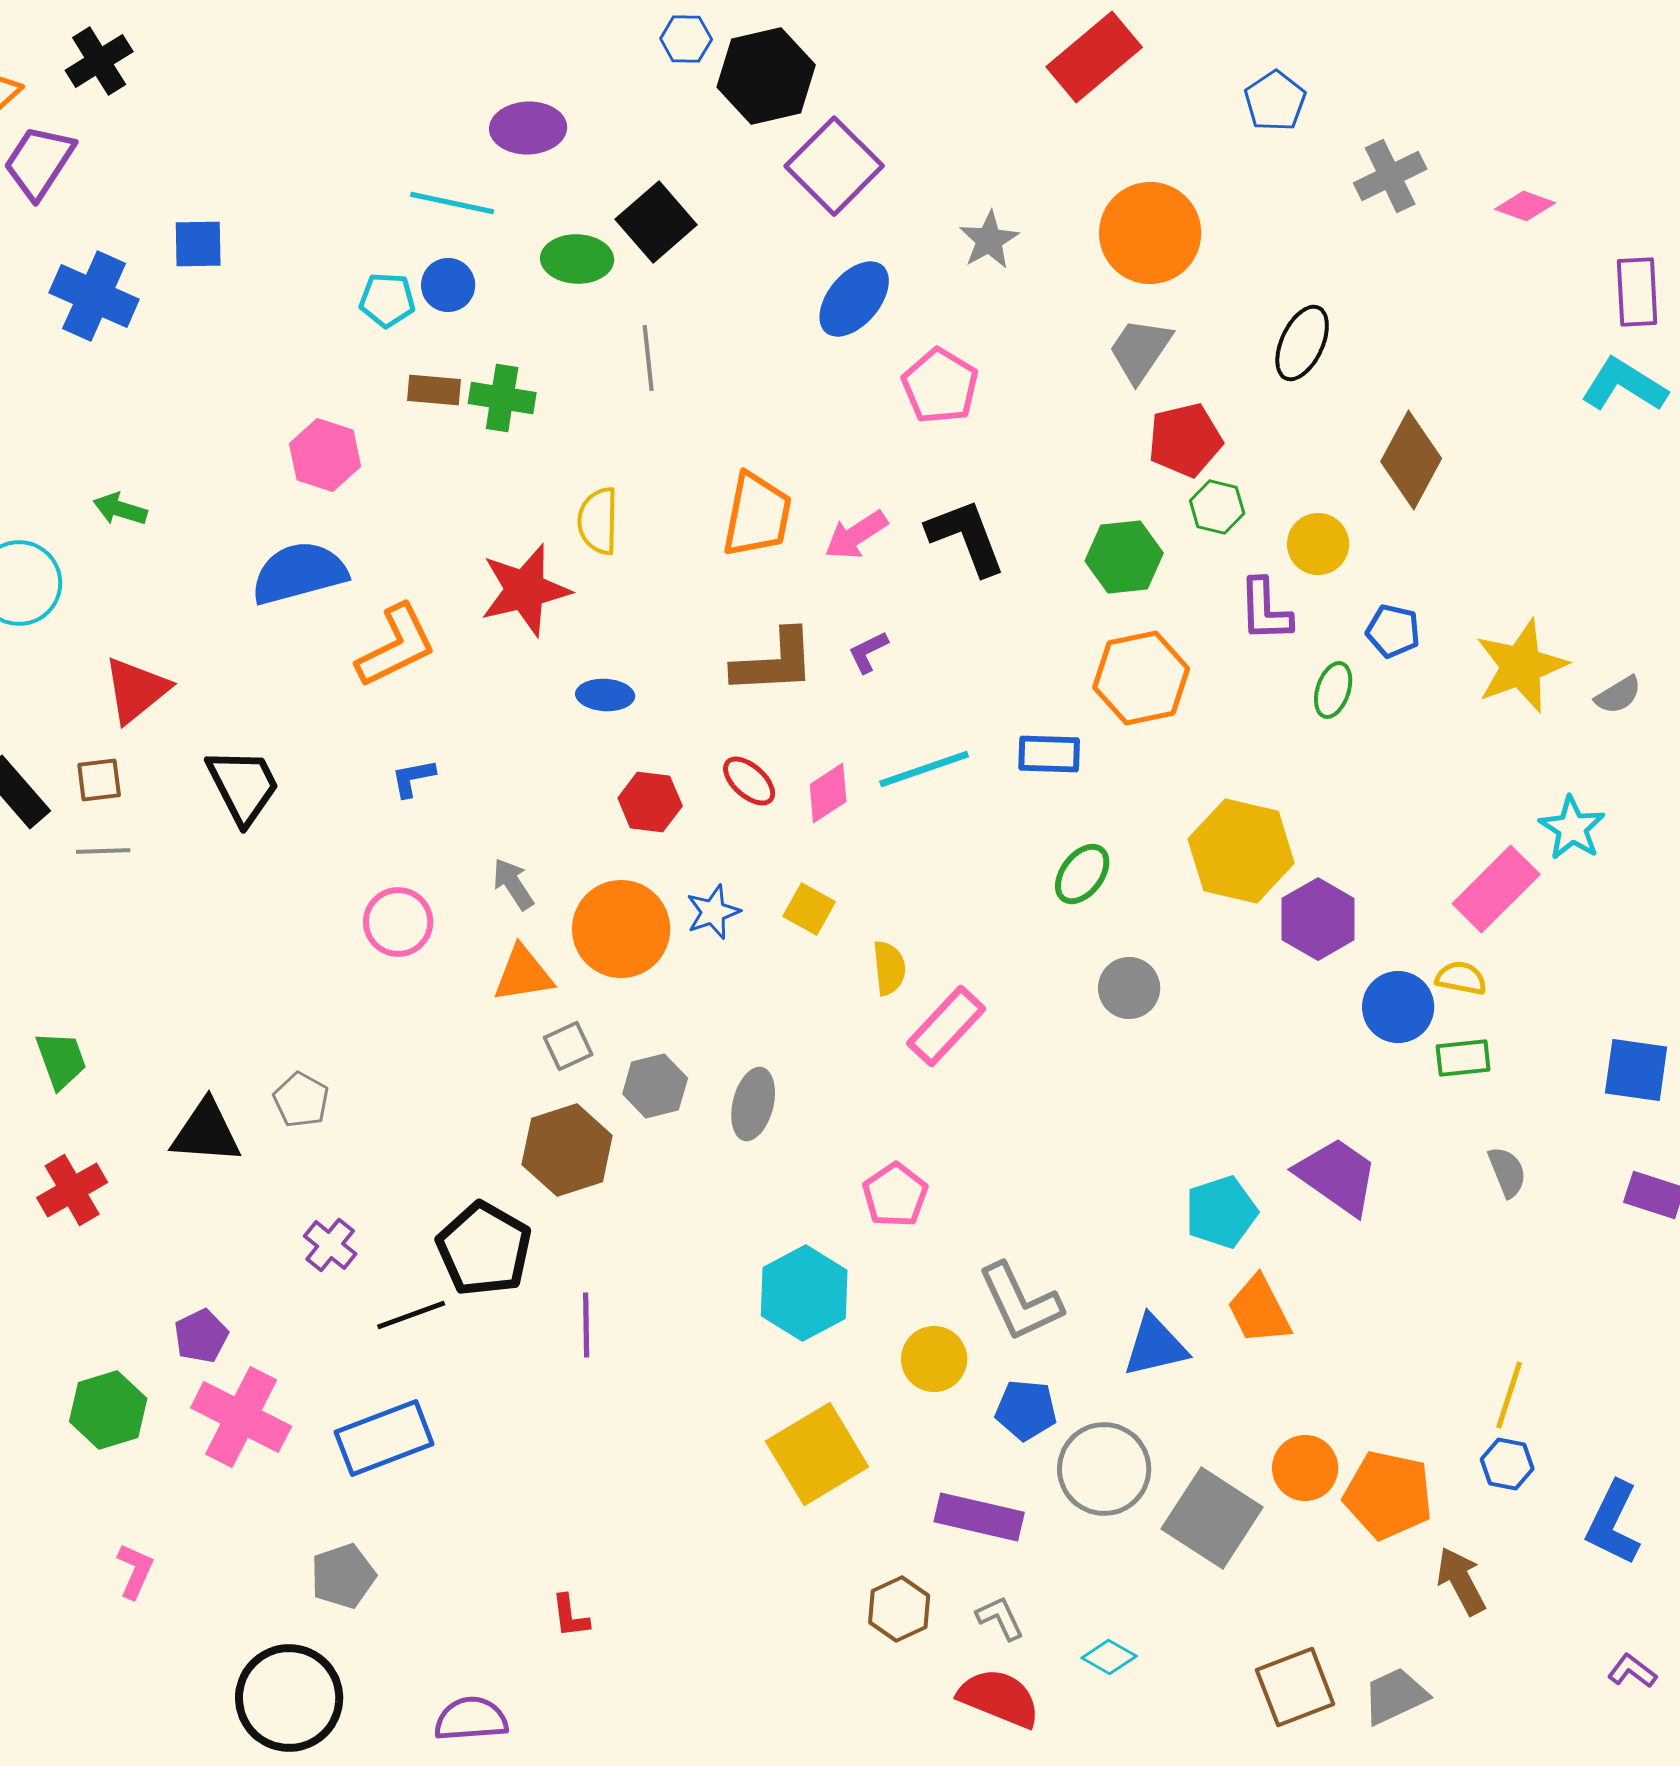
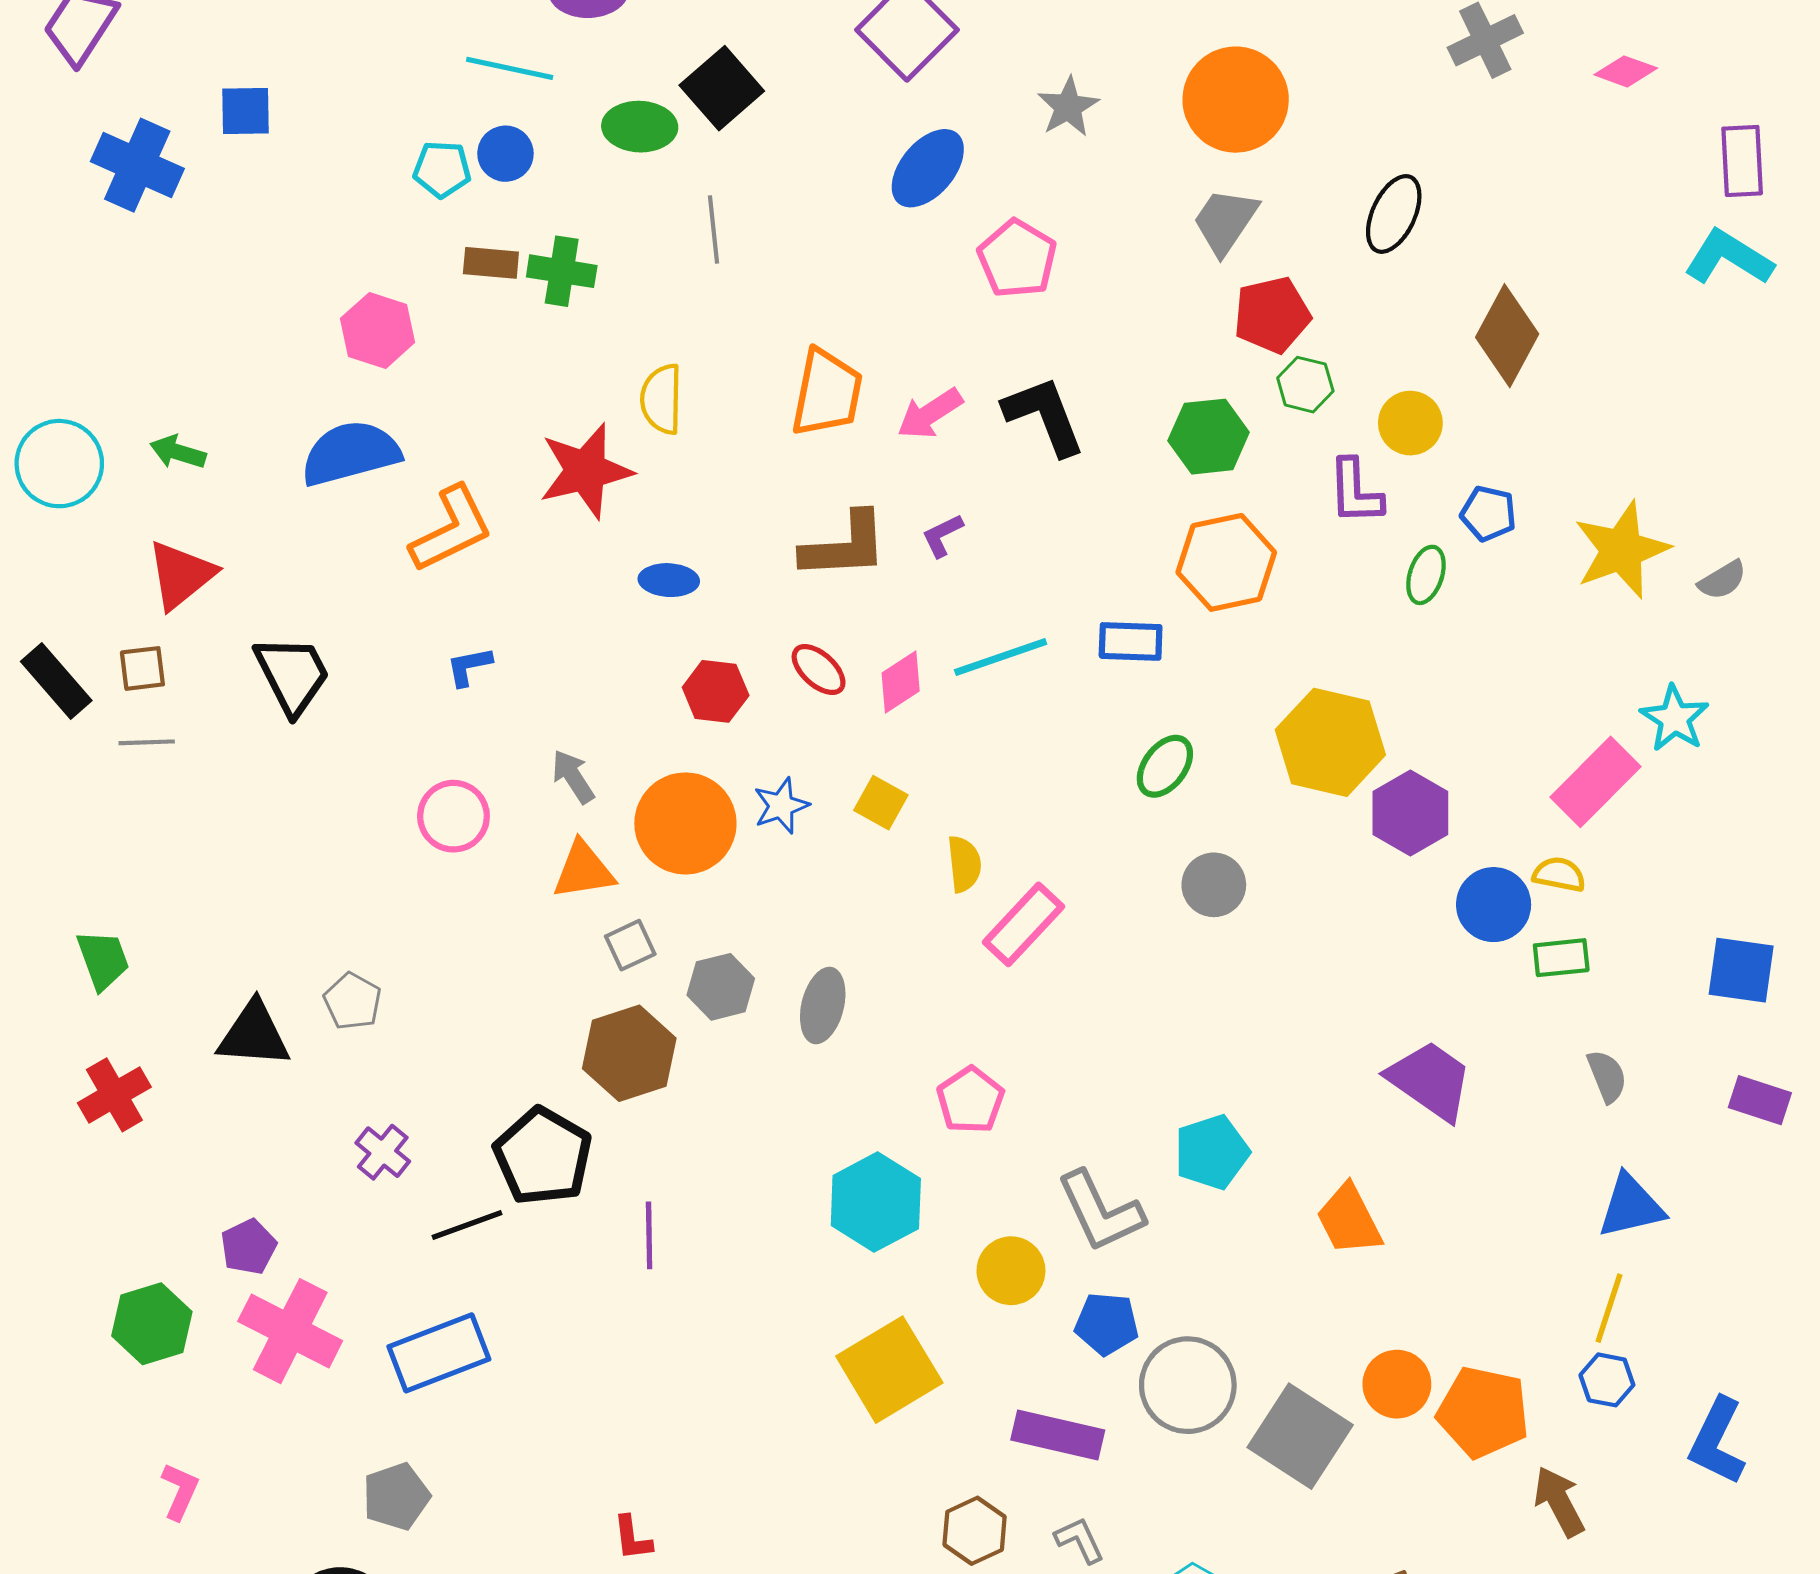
green arrow: (120, 509) -> (178, 452), moved
cyan pentagon: (1221, 1212) -> (1212, 1152), moved
blue triangle: (1155, 1346) -> (1631, 1206), moved

